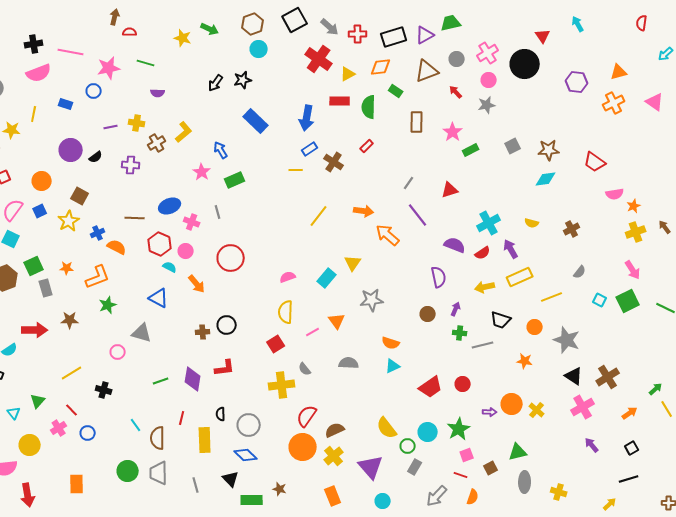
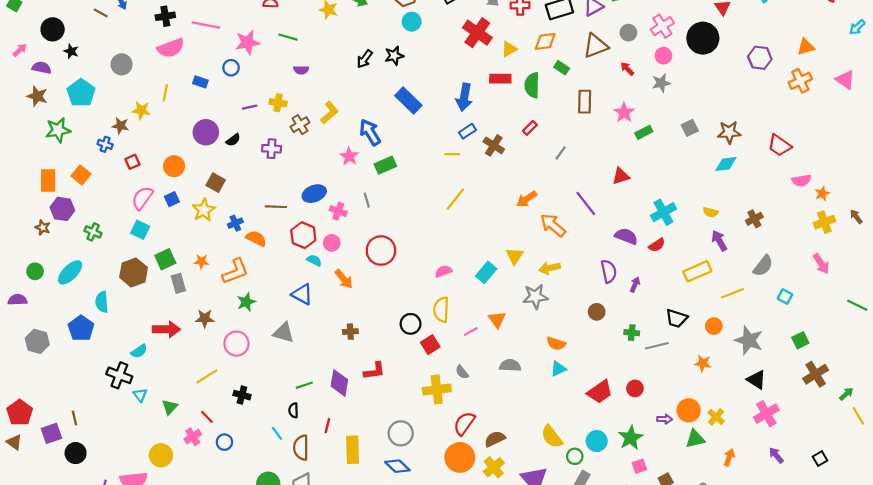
blue arrow: (221, 150) -> (370, 132), size x1.4
gray line: (409, 183) -> (561, 153), moved
orange arrow: (364, 211) -> (527, 199), turned 138
yellow line: (319, 216) -> (455, 199), moved
purple arrow: (511, 249) -> (719, 241), moved
gray semicircle: (580, 272) -> (763, 266), size x1.5
yellow arrow: (485, 287) -> (550, 268), moved
green square: (628, 301) -> (800, 340), moved, size x0.7
purple arrow: (456, 309) -> (635, 284), moved
black circle: (227, 325) -> (411, 324), moved
pink circle: (118, 352) -> (236, 344), moved, size x1.5
brown cross: (608, 377) -> (816, 374), moved
cyan triangle: (14, 413) -> (140, 395), moved
orange arrow: (630, 413) -> (729, 457), moved, turned -35
black semicircle: (221, 414) -> (293, 410), moved
green triangle: (518, 452) -> (695, 439), moved

